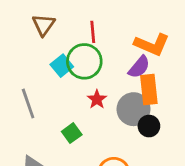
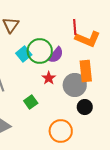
red line: (93, 32) -> (75, 27), moved
purple semicircle: (139, 67) -> (56, 55), moved
black circle: (149, 126) -> (85, 107), moved

